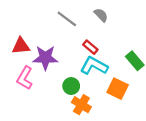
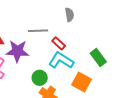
gray semicircle: (101, 15) -> (69, 15), turned 32
gray line: (67, 19) -> (38, 31), moved, turned -42

